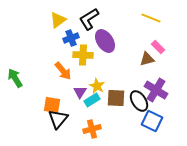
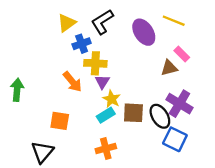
purple ellipse: (105, 41) -> (144, 32), moved
green arrow: (15, 78) -> (17, 90), turned 36
purple triangle: (80, 92) -> (102, 82), moved
black triangle: (58, 119) -> (42, 152), moved

